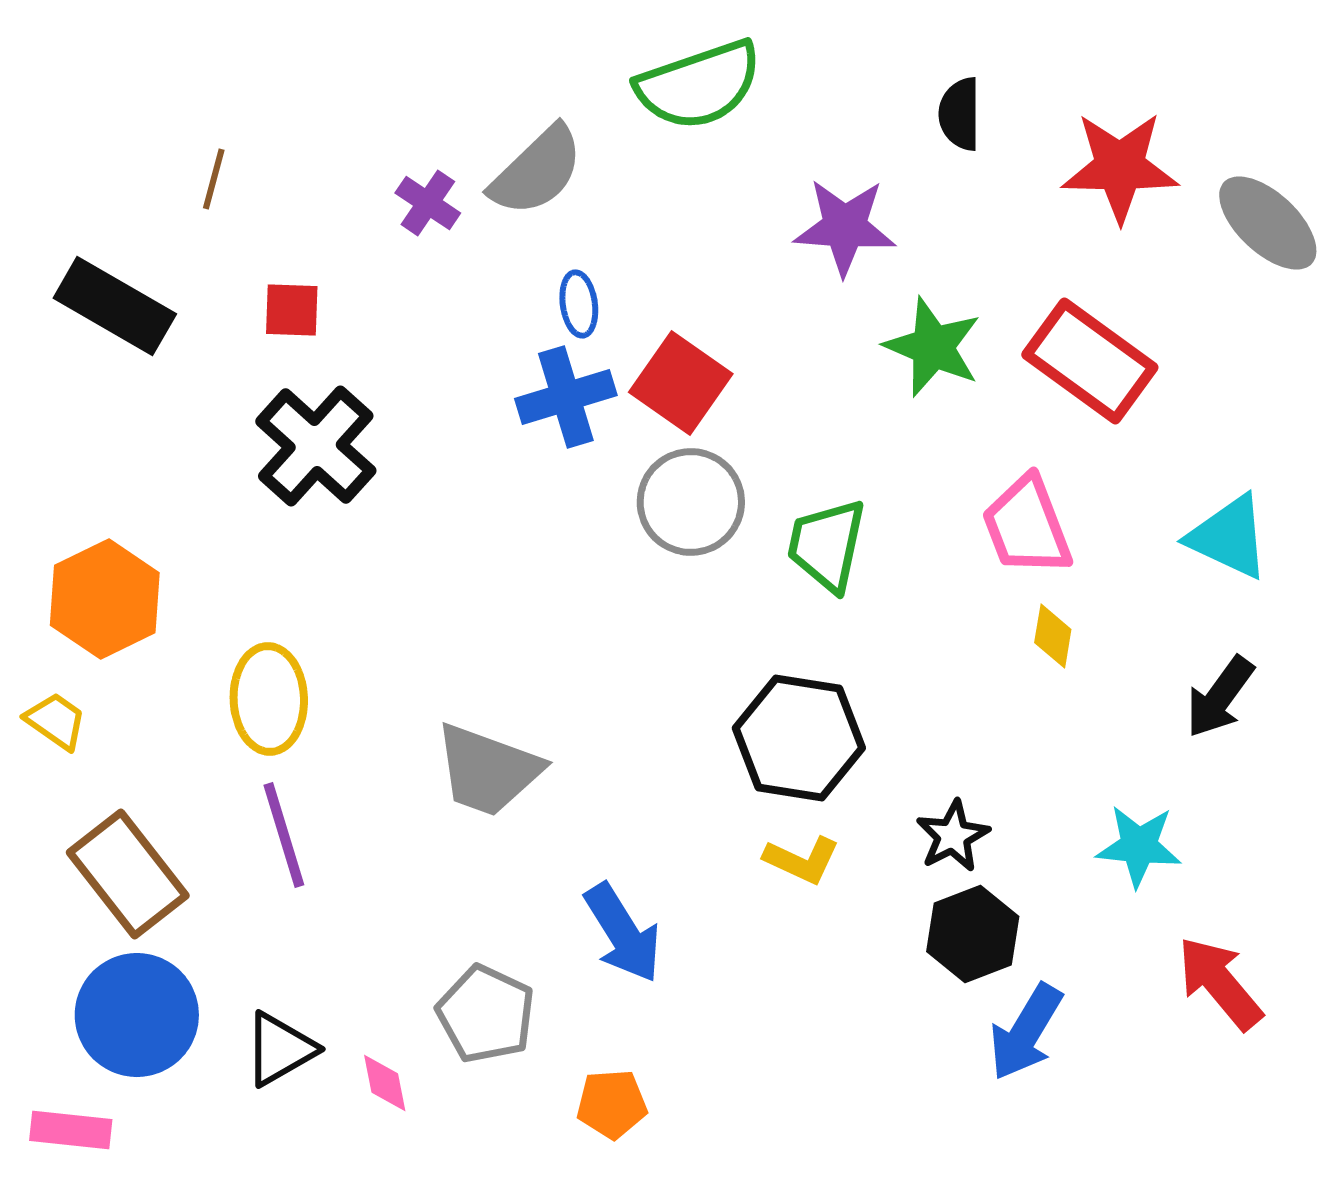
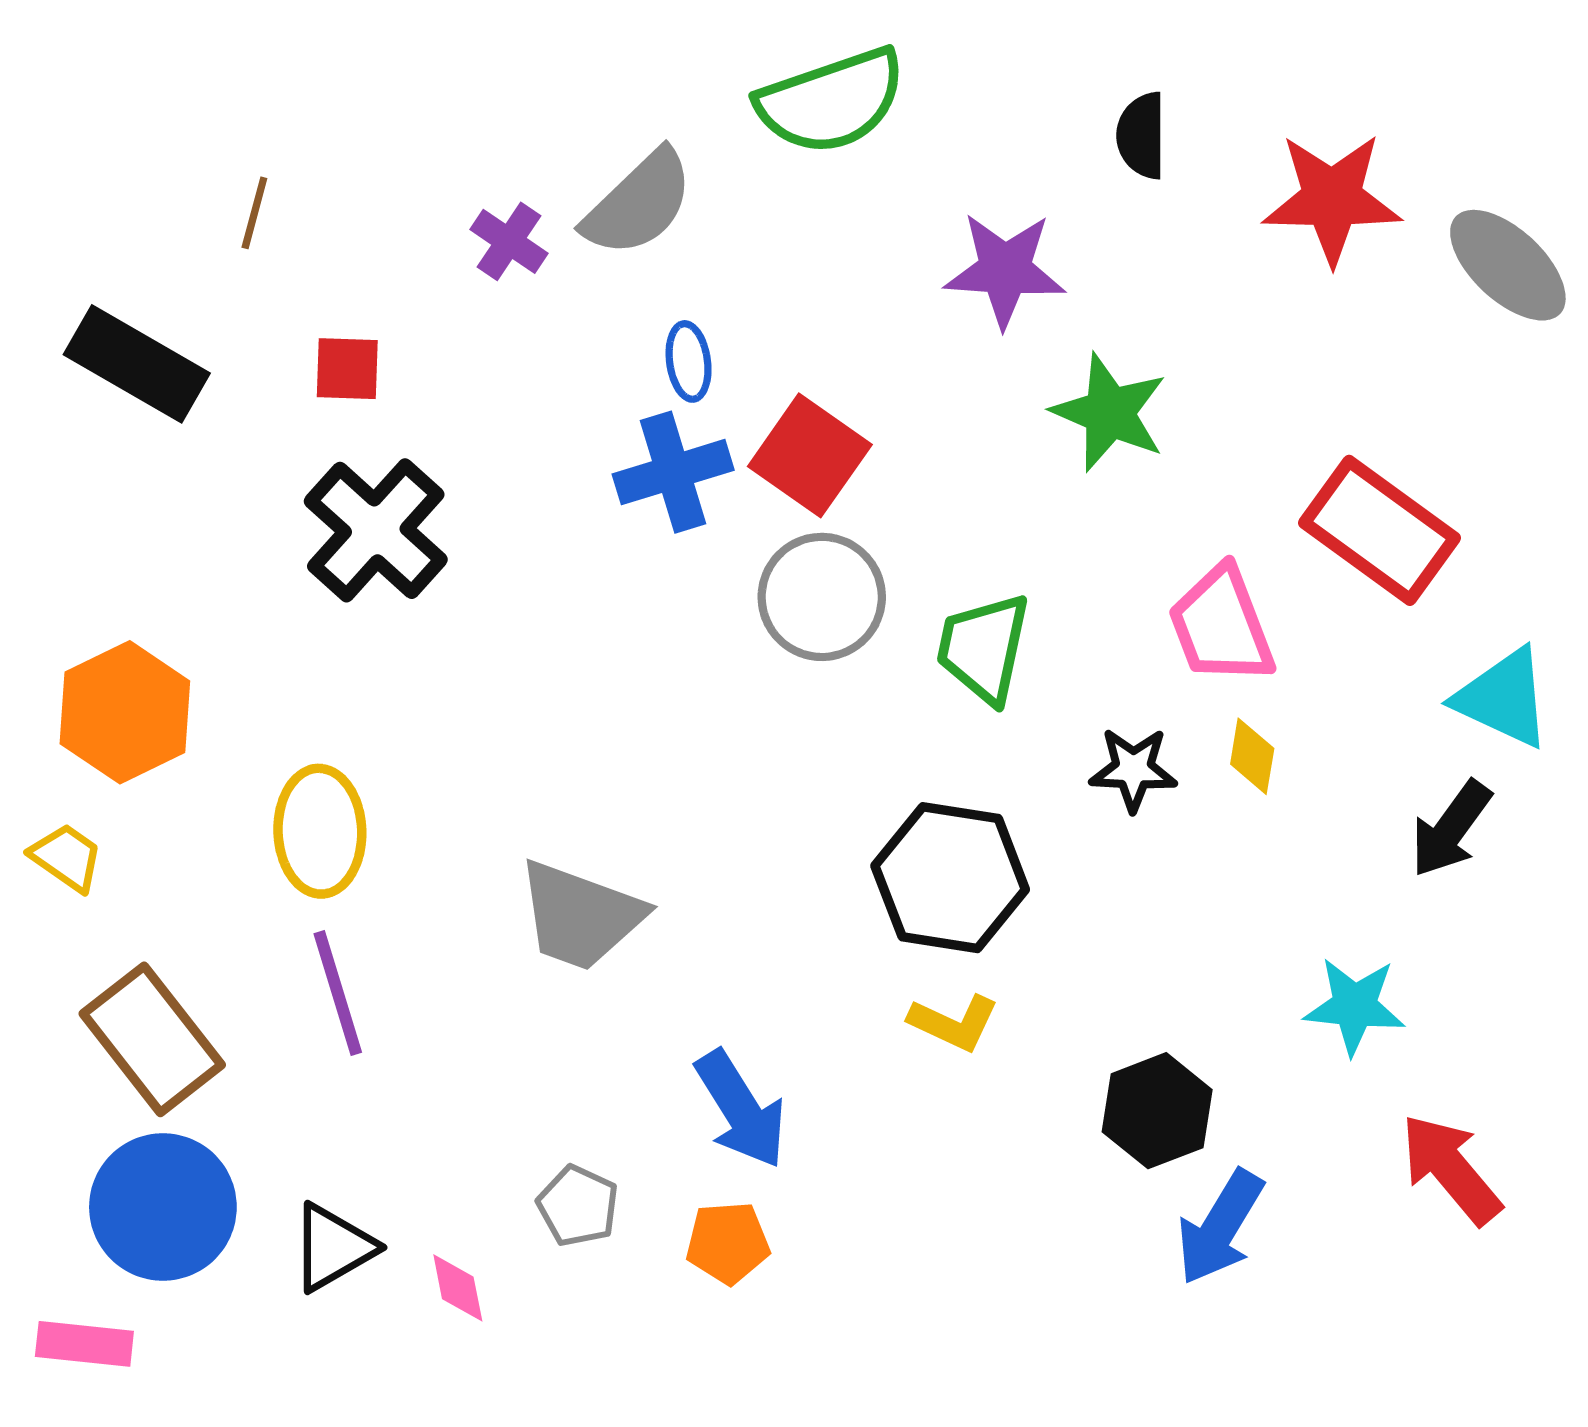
red rectangle: (1090, 361) -> (1379, 530), moved
cyan triangle: (1229, 537) -> (1503, 698), moved
black star: (953, 836) -> (1133, 769), moved, turned 30
gray pentagon: (486, 1014) -> (578, 1206), size x0.7
orange pentagon: (612, 1104) -> (728, 1243), moved

